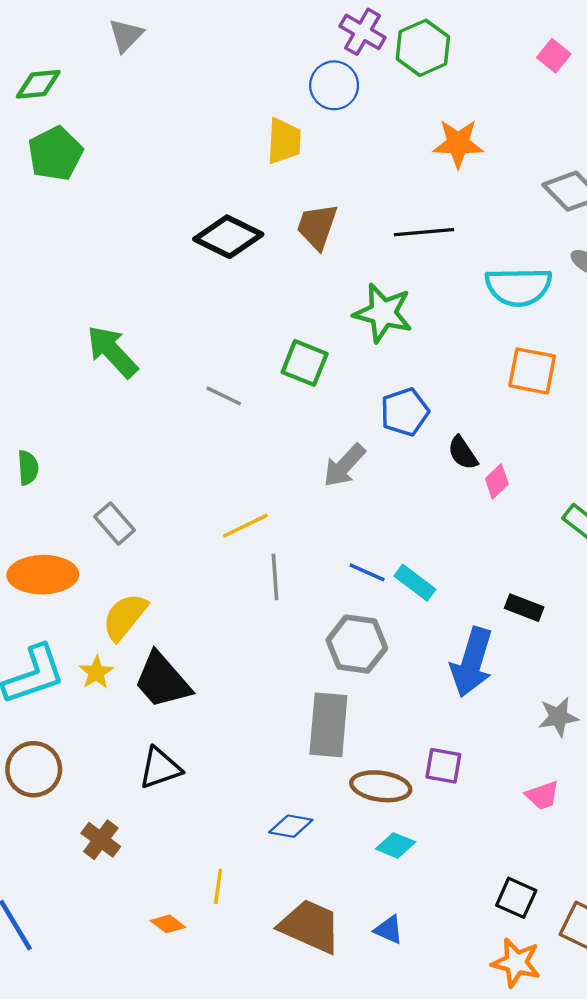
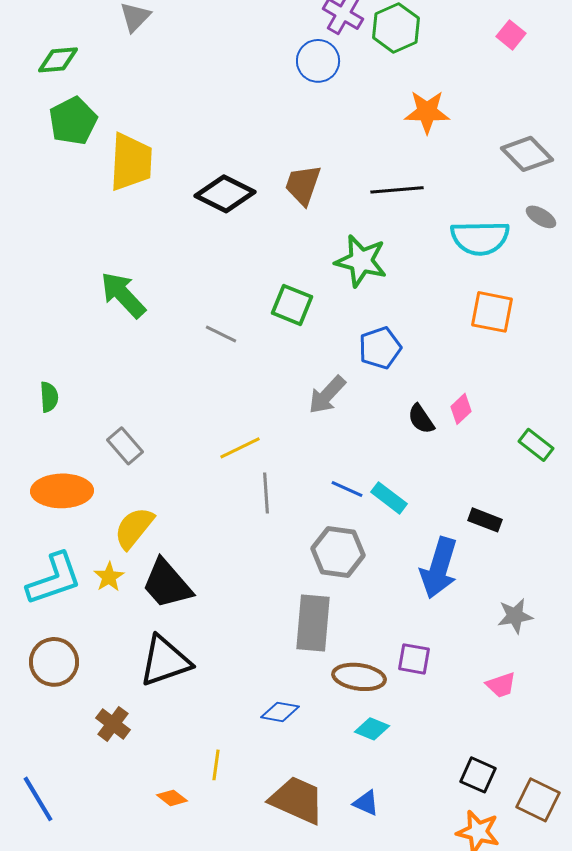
yellow trapezoid: (284, 141) -> (131, 162), moved, size x1.4
black semicircle: (463, 453) -> (421, 419), moved
black triangle: (160, 768) -> (165, 661), size x1.4

